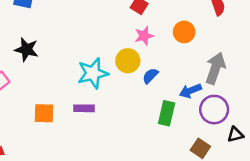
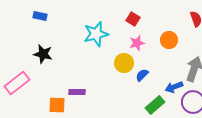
cyan star: (93, 73) -> (96, 34), moved
purple rectangle: (84, 108) -> (77, 92), moved
green rectangle: (167, 113) -> (155, 105), turned 36

